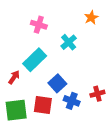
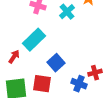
cyan cross: (69, 42) -> (67, 12), moved
blue cross: (72, 101) -> (79, 84), moved

